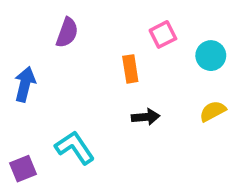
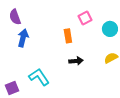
purple semicircle: (67, 33) -> (15, 17), moved, turned 140
blue arrow: (25, 84) -> (23, 38), moved

